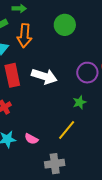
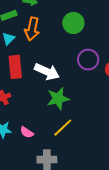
purple circle: (87, 73) -> (88, 60), moved
green star: (79, 102) -> (58, 99), moved, size x1.6

